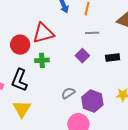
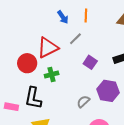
gray line: (92, 33) -> (75, 39), moved, turned -32
purple hexagon: (92, 101) -> (108, 91), moved

